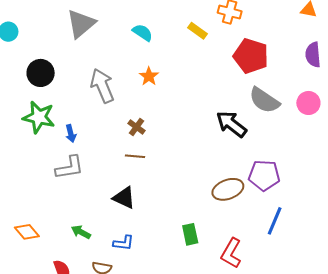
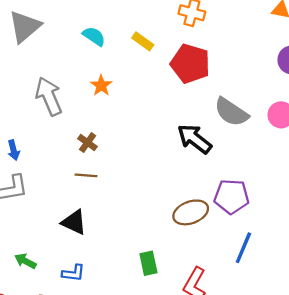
yellow rectangle: (198, 31) -> (143, 41), moved
red pentagon: (251, 56) -> (190, 64), moved

